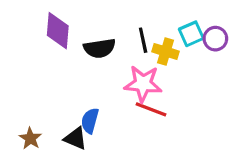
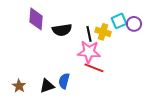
black line: (143, 40) -> (89, 34), moved
blue semicircle: (90, 121) -> (64, 81), moved
black triangle: (75, 138) -> (47, 86), turned -42

